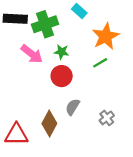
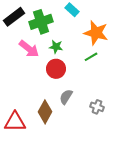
black rectangle: (15, 19) -> (14, 17), turned -40
orange star: (106, 36) -> (96, 33), turned -30
gray cross: (107, 118) -> (97, 107), turned -32

